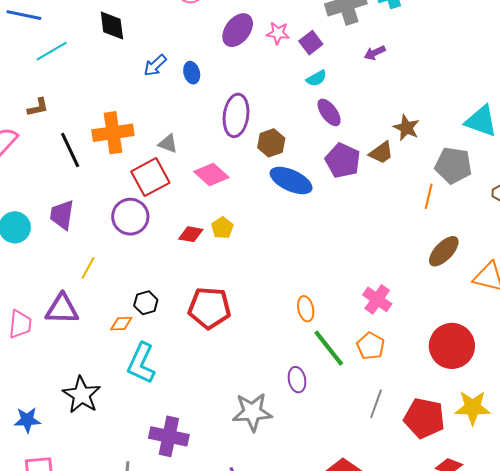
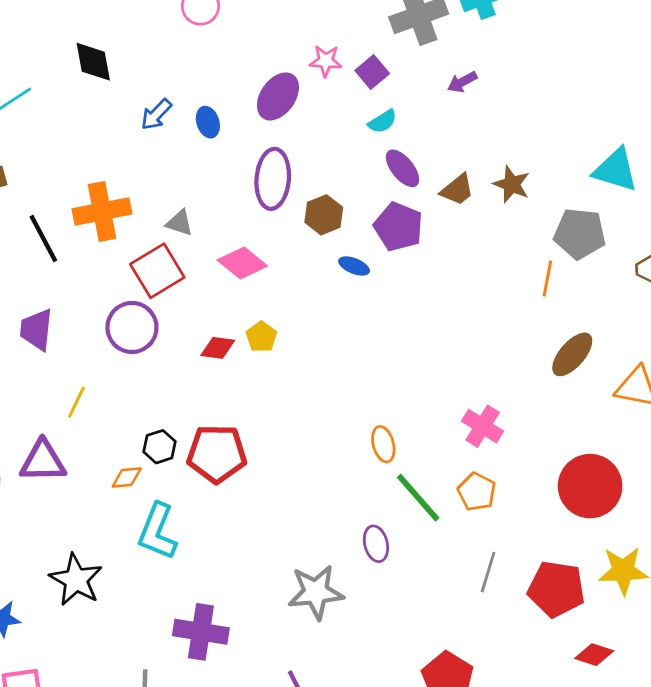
purple ellipse: (238, 30) -> (278, 96), moved
brown trapezoid: (381, 153) -> (457, 190), moved
purple pentagon: (343, 161) -> (398, 227), moved
blue ellipse: (291, 180) -> (354, 266), size x0.5
red pentagon: (209, 308) -> (217, 454), moved

